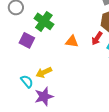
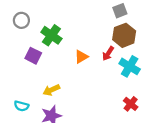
orange triangle: (72, 41) -> (81, 57), turned -40
cyan semicircle: (27, 81) -> (21, 106), moved, turned 144

